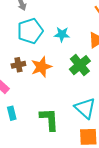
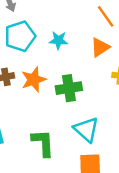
green cross: (80, 65) -> (69, 88), moved, turned 30

